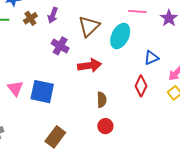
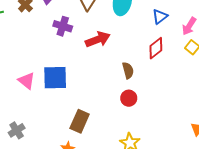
red diamond: (141, 86) -> (156, 48), turned 40
brown semicircle: (102, 100) -> (128, 70), moved

